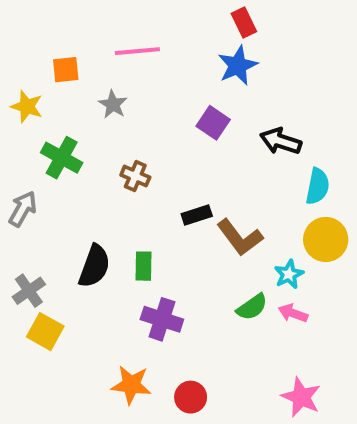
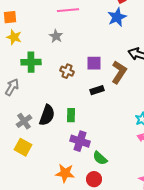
orange square: (66, 70) -> (10, 17), moved
purple square: (213, 123) -> (94, 63), moved, turned -35
green cross: (62, 158) -> (31, 62), turned -30
brown L-shape: (240, 237) -> (119, 72), moved, turned -110
gray cross: (29, 291) -> (24, 121), moved
green semicircle: (252, 307) -> (100, 158), moved, turned 77

